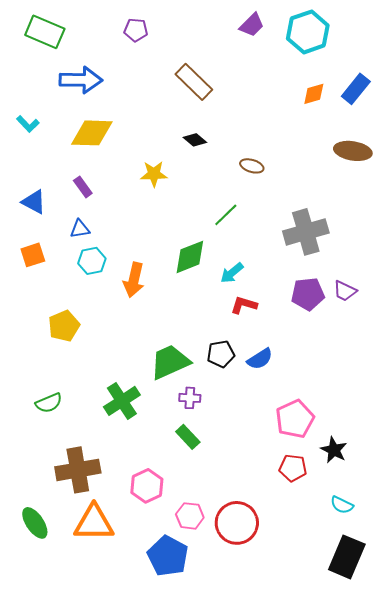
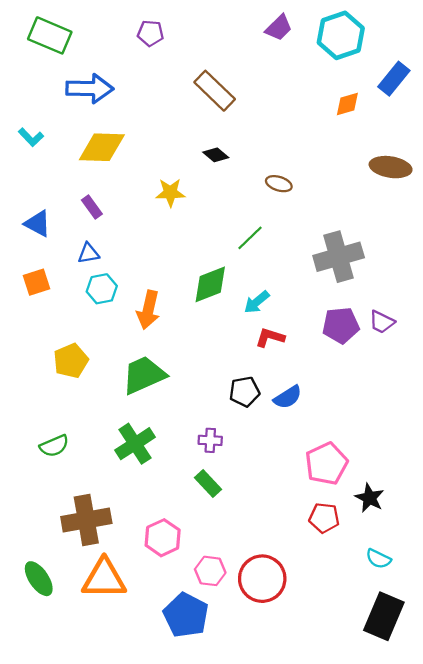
blue rectangle: (356, 89) -> (394, 79), moved
green trapezoid: (170, 362) -> (144, 375), moved

